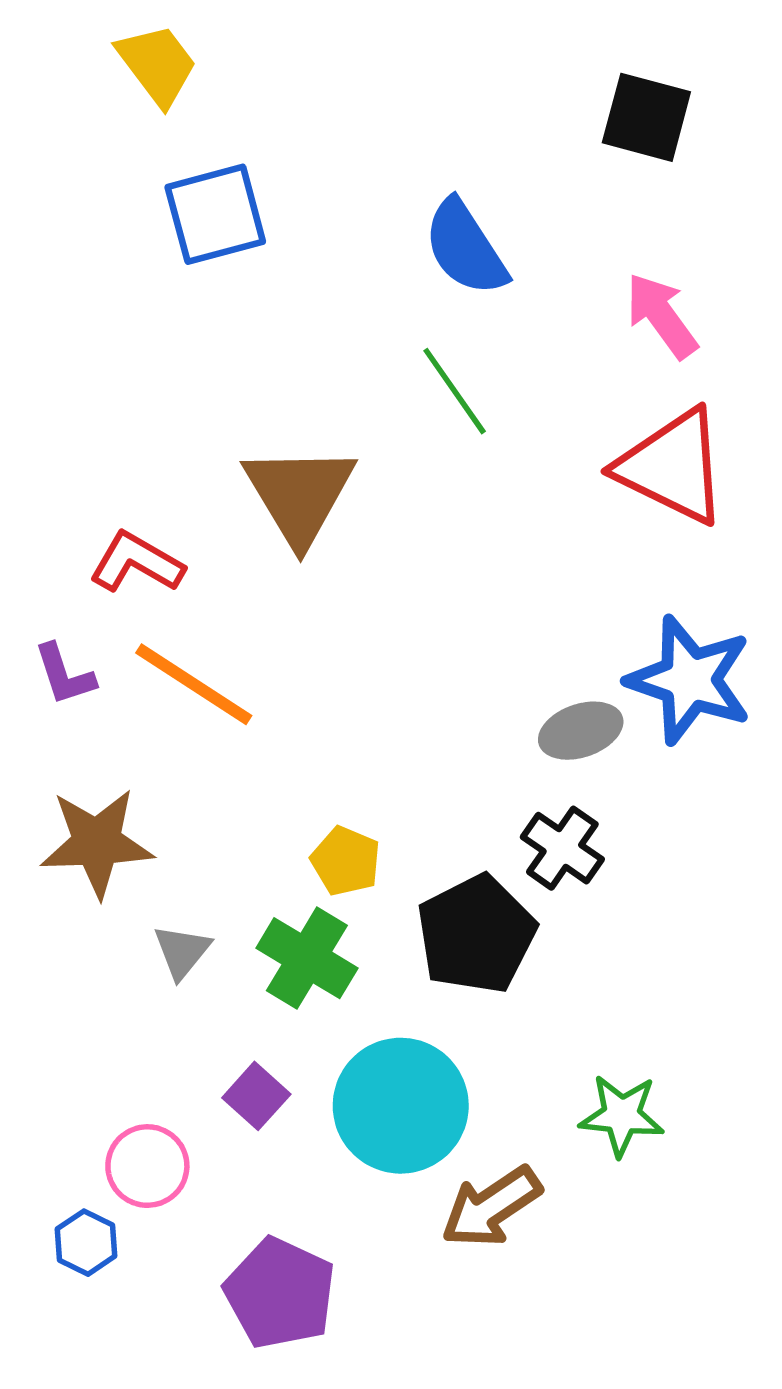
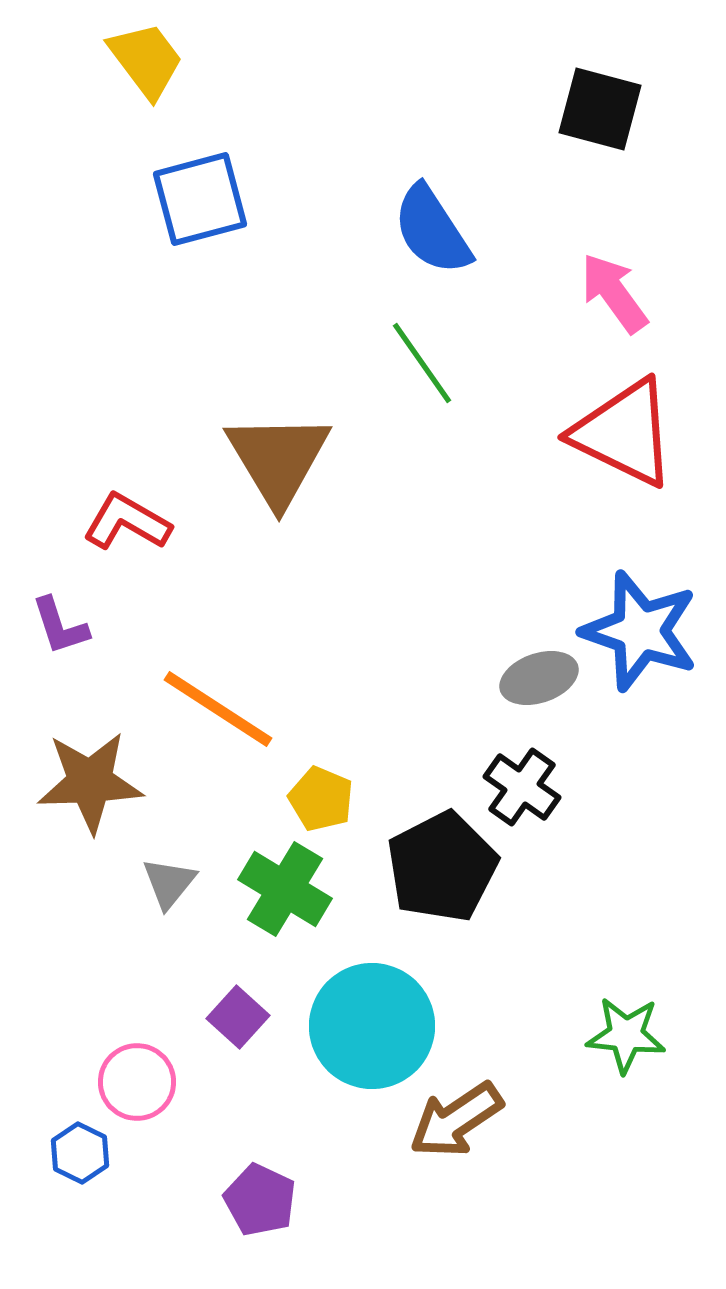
orange line: (194, 684) -> (218, 709), moved
green star: (622, 1115) -> (626, 1035), moved
purple pentagon: (280, 1293) -> (260, 1200), size x0.7

